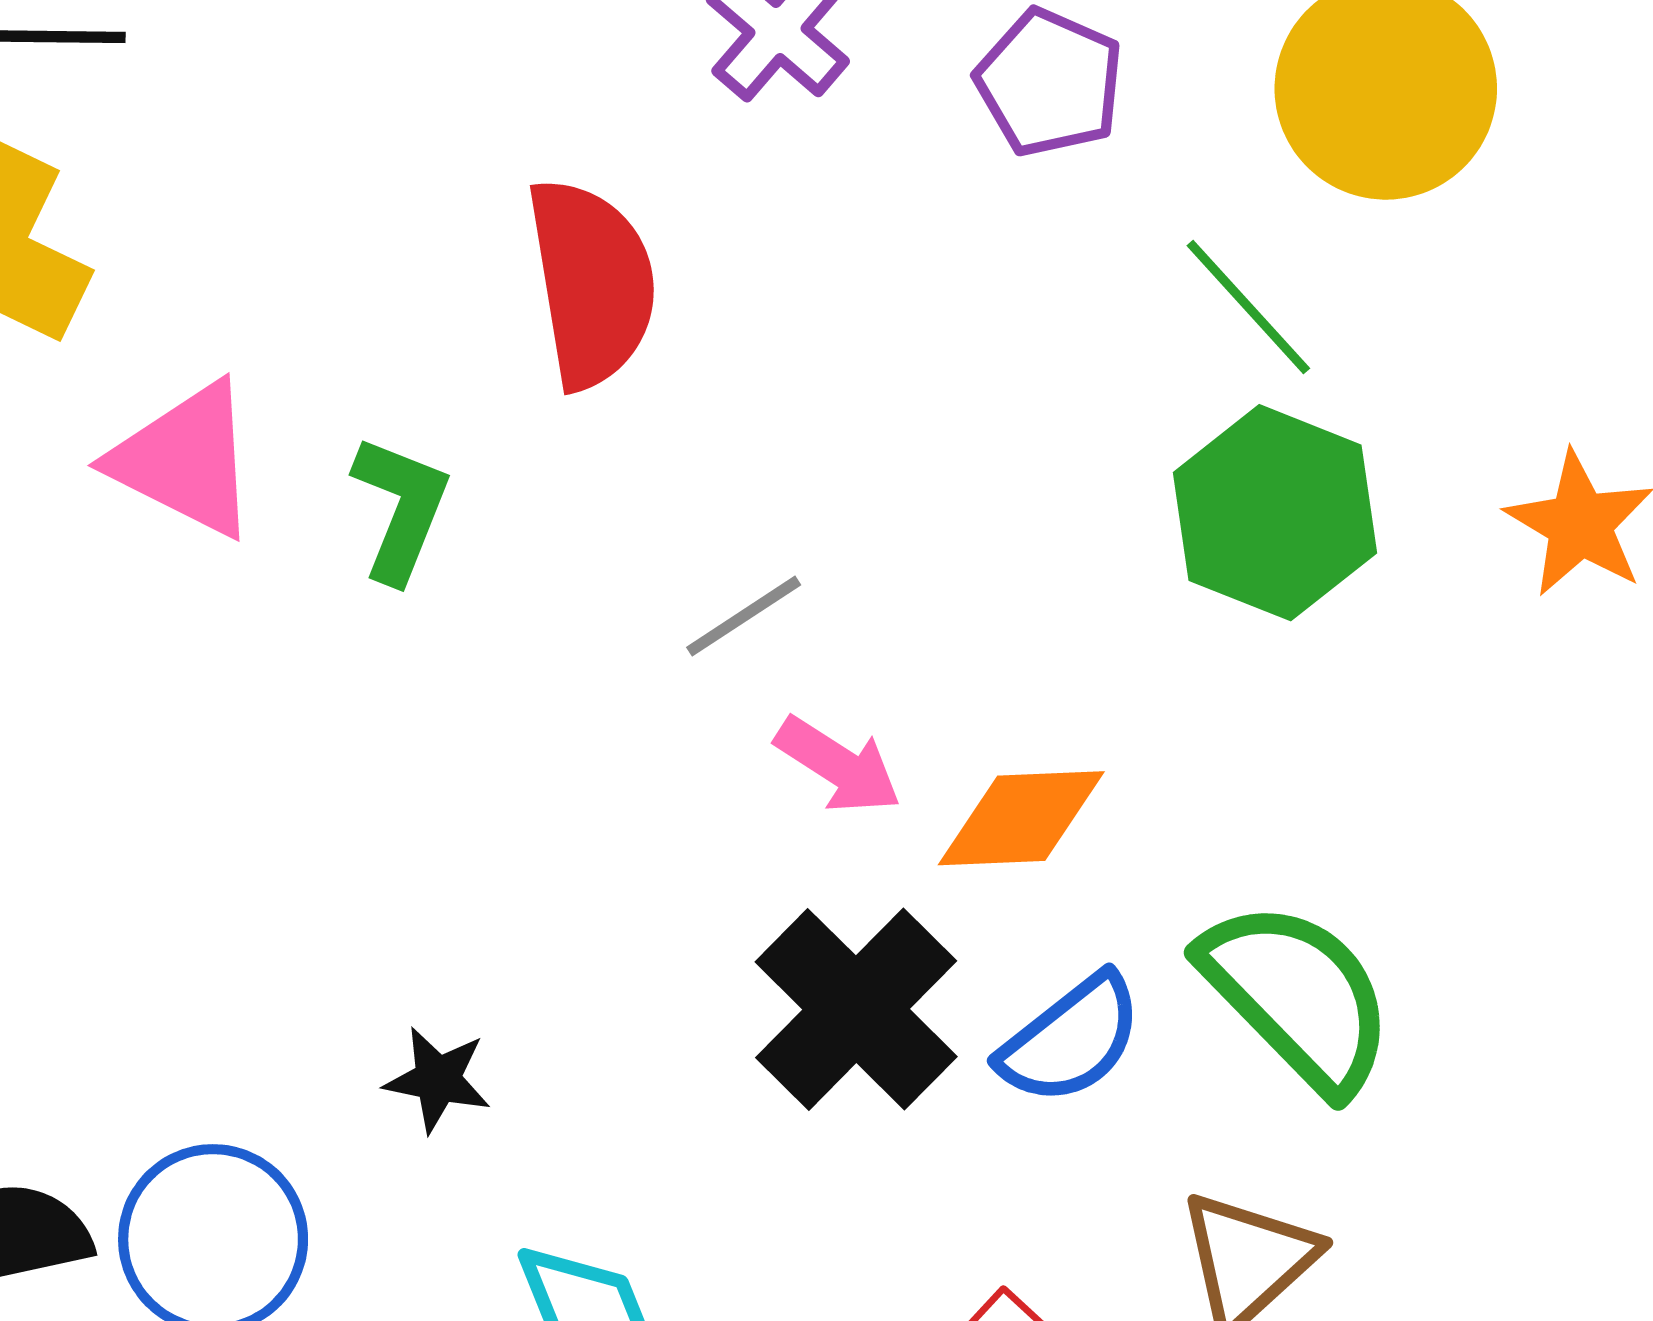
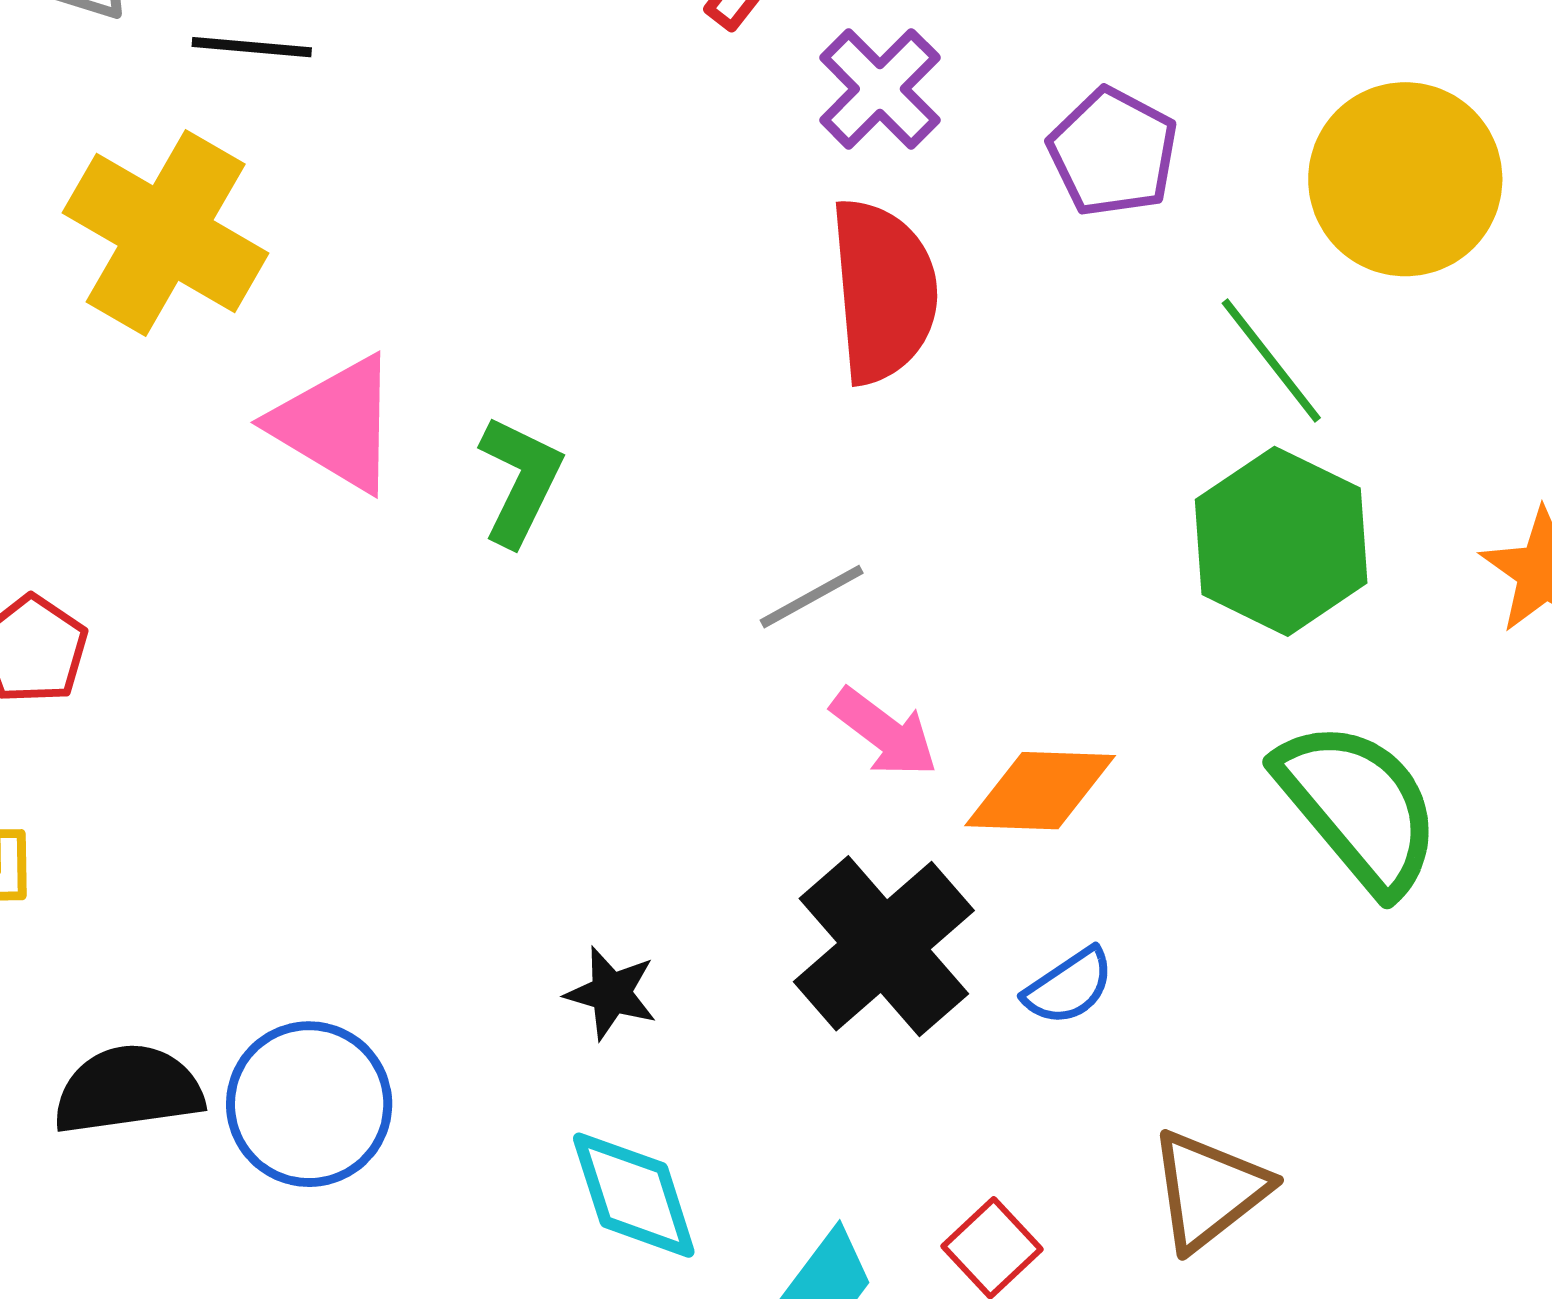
red semicircle: (592, 283) -> (883, 291), moved
green semicircle: (1297, 996) -> (1359, 807), moved
blue semicircle: (1071, 1040) -> (1069, 987), size x0.7
black star: (438, 1079) -> (611, 993), moved

